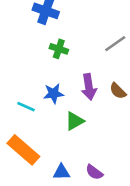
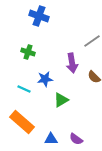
green cross: (59, 49) -> (28, 52), moved
purple arrow: (89, 87) -> (72, 63), moved

